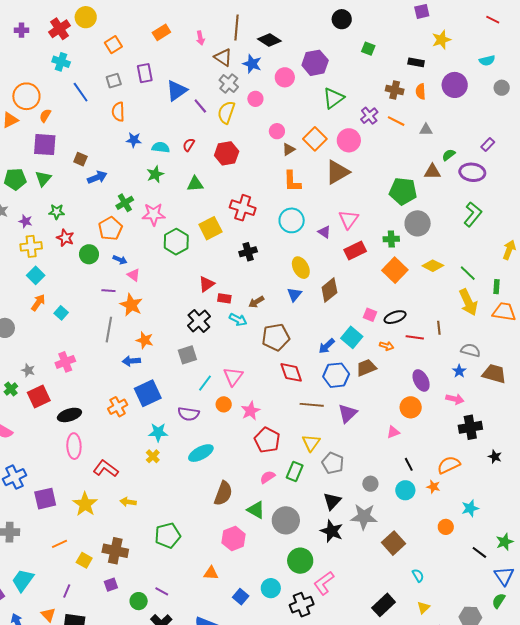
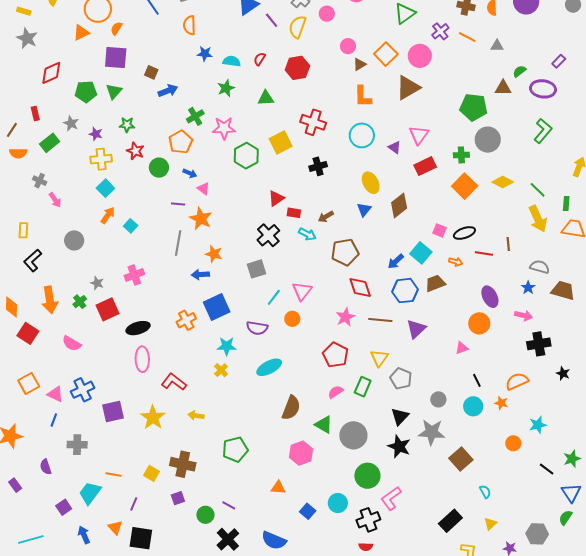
pink star: (251, 411) -> (345, 317), moved
orange line: (59, 544) -> (113, 475), moved, turned 35

